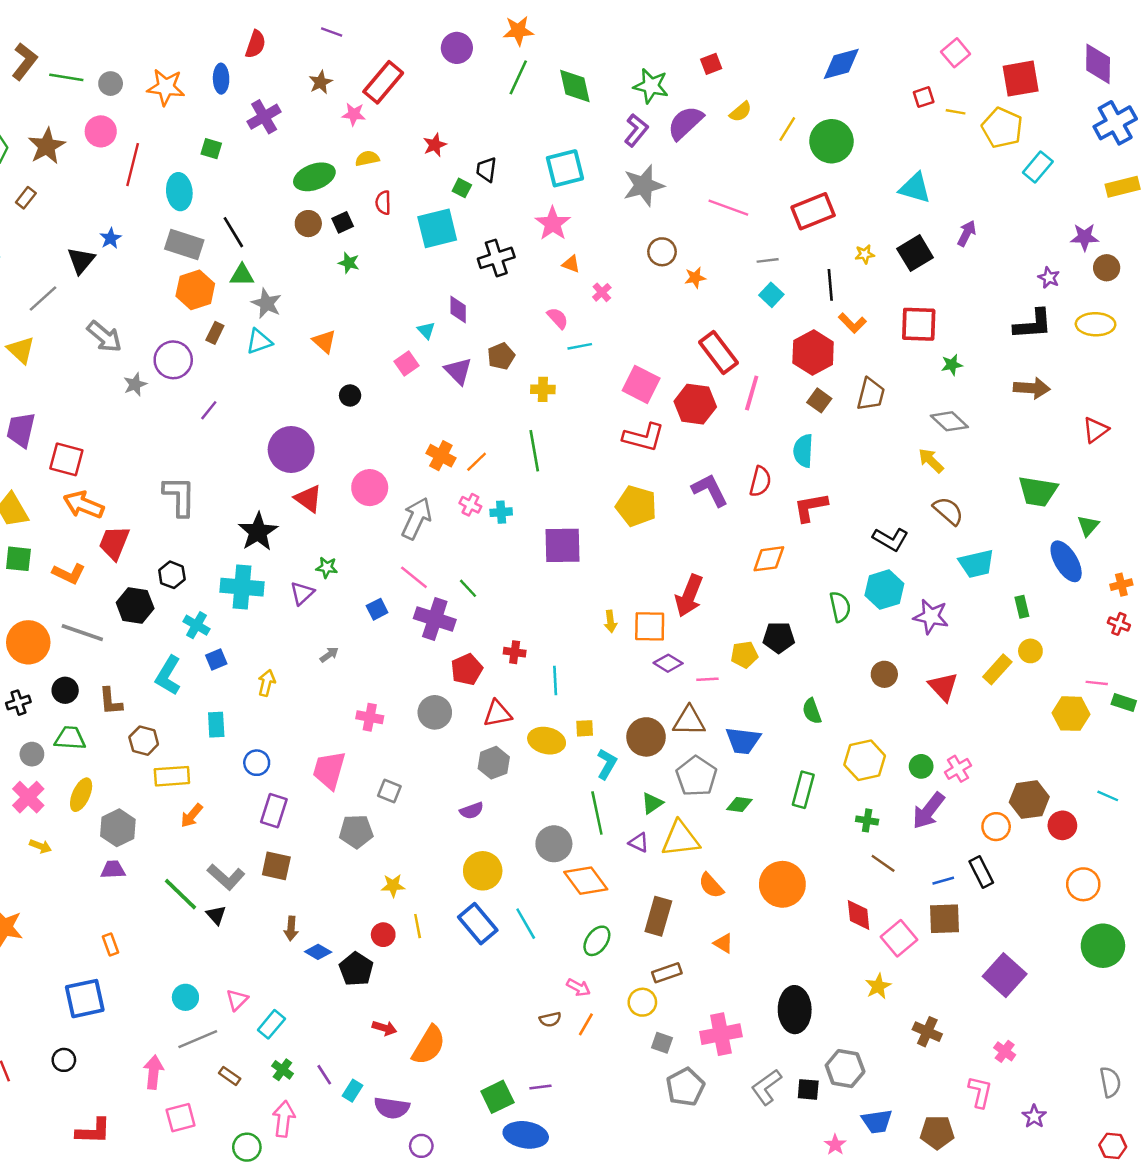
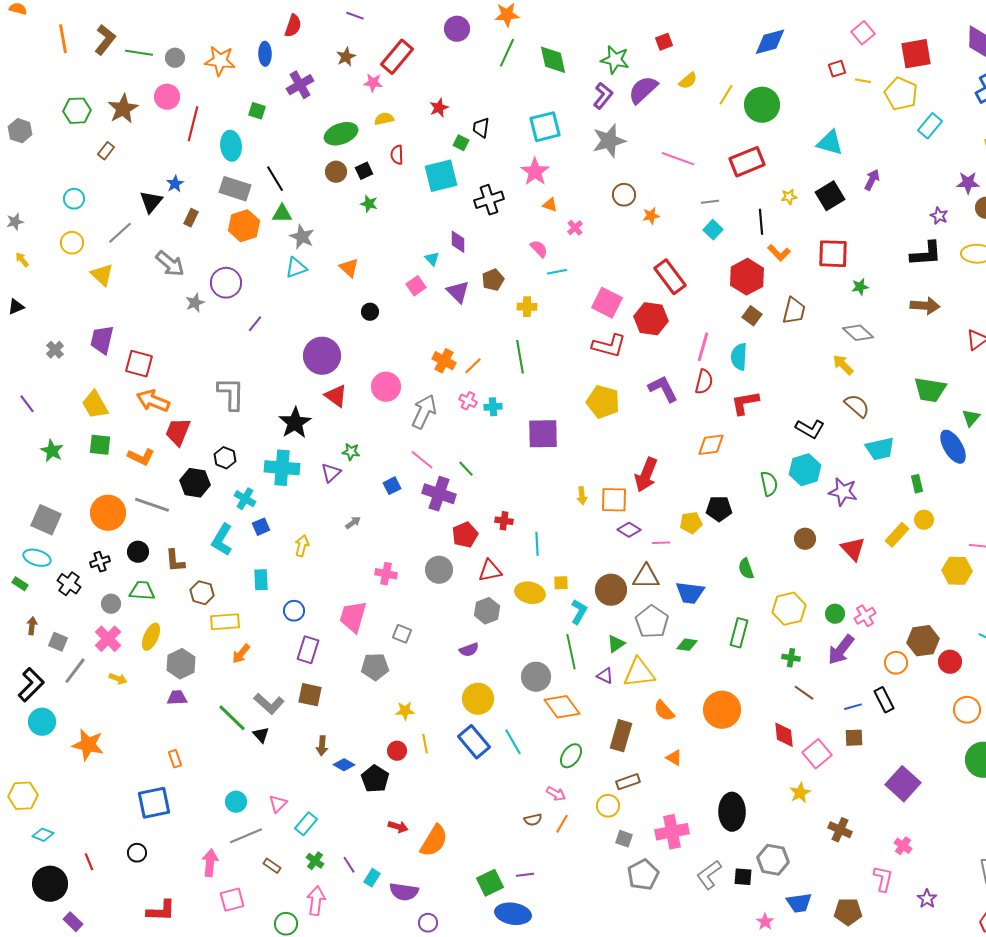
brown rectangle: (215, 333) -> (191, 218), moved
pink line: (752, 393) -> (703, 347), moved
brown square: (944, 919) -> (854, 738), size x0.7

